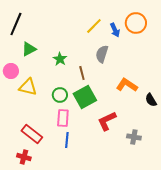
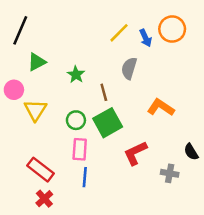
yellow triangle: (28, 87) -> (35, 110), turned 48
black semicircle: (151, 100) -> (191, 152), moved
red cross: (24, 157) -> (44, 199), moved, turned 32

